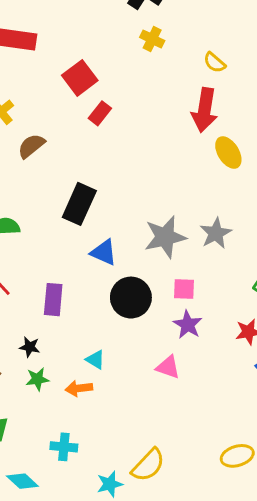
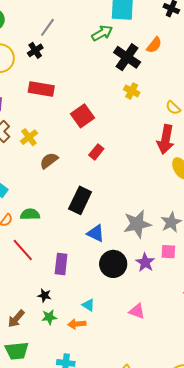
red rectangle: (100, 113) -> (96, 152), moved
pink square: (184, 289) -> (168, 252), moved
purple star: (188, 325) -> (145, 262), moved

